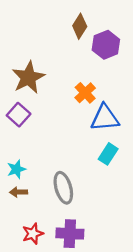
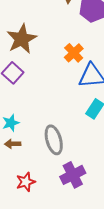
purple cross: (70, 234) -> (73, 175), moved, turned -30

